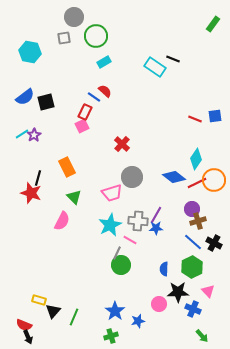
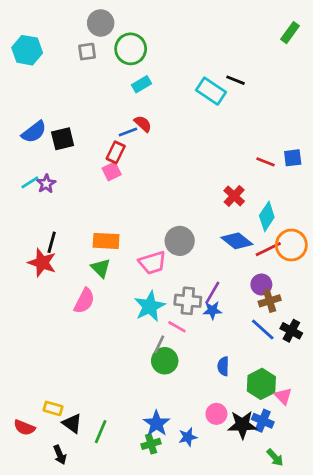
cyan hexagon: (30, 52) -> (27, 50), moved
blue line: (94, 97) -> (128, 132), turned -56
red cross: (122, 144) -> (234, 196), moved
orange rectangle: (67, 167) -> (106, 241), moved, turned -60
green hexagon: (192, 267) -> (261, 384), moved
black star: (178, 292) -> (242, 425), moved
black triangle: (53, 311) -> (72, 423), turned -35
red semicircle: (24, 325) -> (24, 427), moved
green cross: (111, 336) -> (151, 444), moved
black arrow: (28, 337) -> (60, 455), moved

